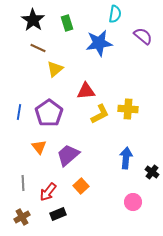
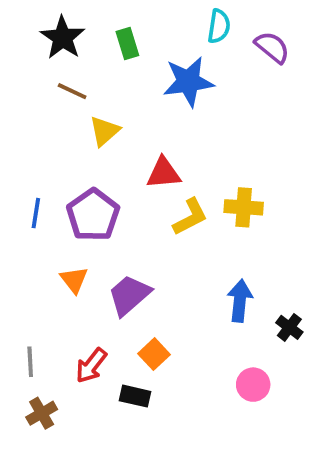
purple semicircle: (143, 36) -> (272, 47), moved
gray line: (23, 183) -> (30, 362), moved
black rectangle: (58, 214) -> (135, 396), moved, turned 35

